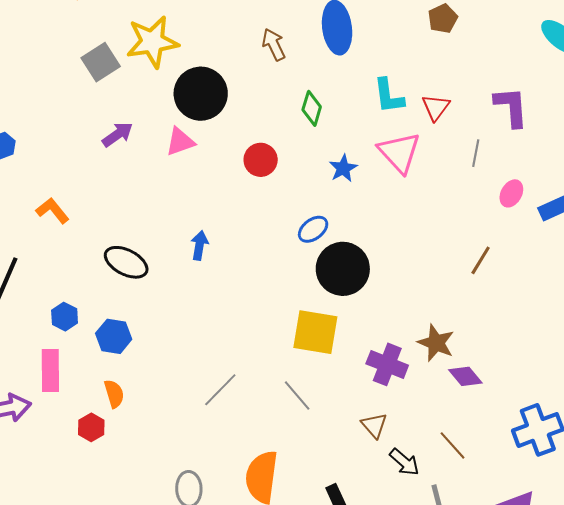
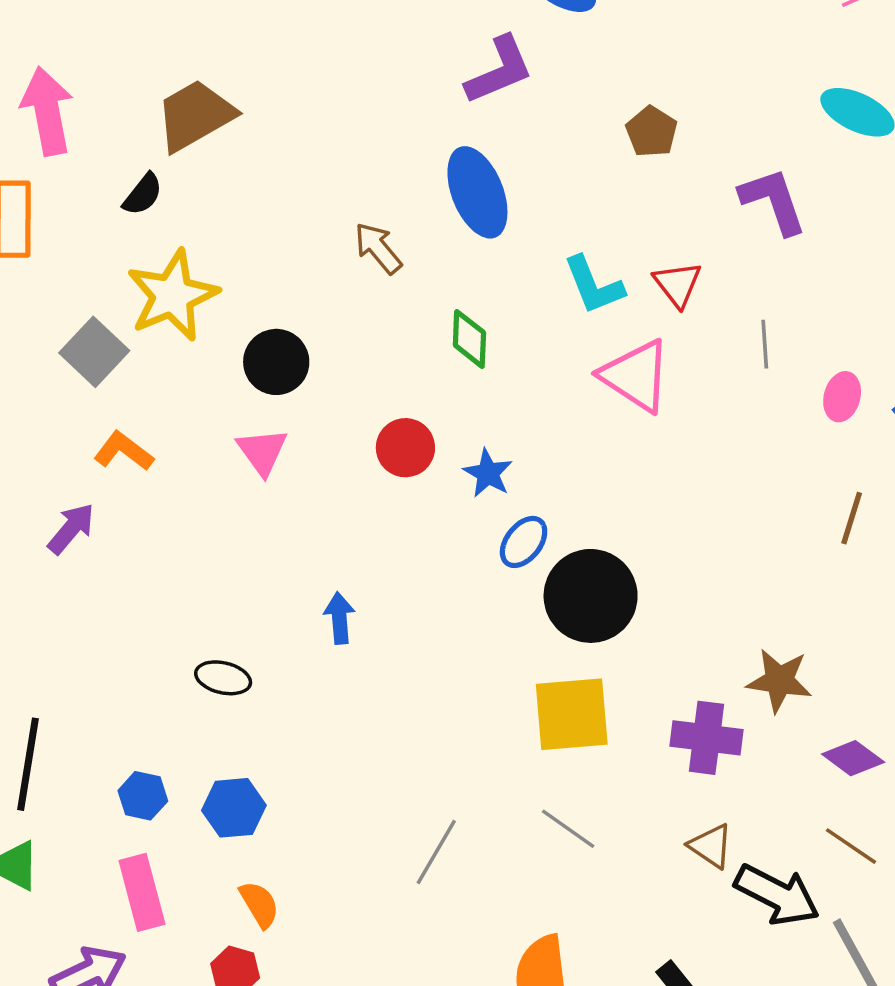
black circle: (201, 94) -> (276, 362), size x0.7
purple L-shape: (511, 107) -> (773, 201), moved
purple arrow: (118, 134) -> (71, 529), moved
pink triangle: (180, 142) -> (262, 452), turned -32
blue star: (343, 168) -> (488, 473), moved
orange L-shape: (52, 211) -> (124, 451), moved
brown line: (481, 260) -> (852, 518), moved
black ellipse: (126, 262) -> (223, 678), size x0.7
purple diamond: (465, 376) -> (853, 758), moved
black arrow: (404, 462) -> (777, 895), size x1.5

